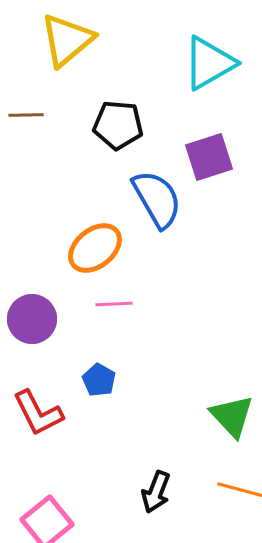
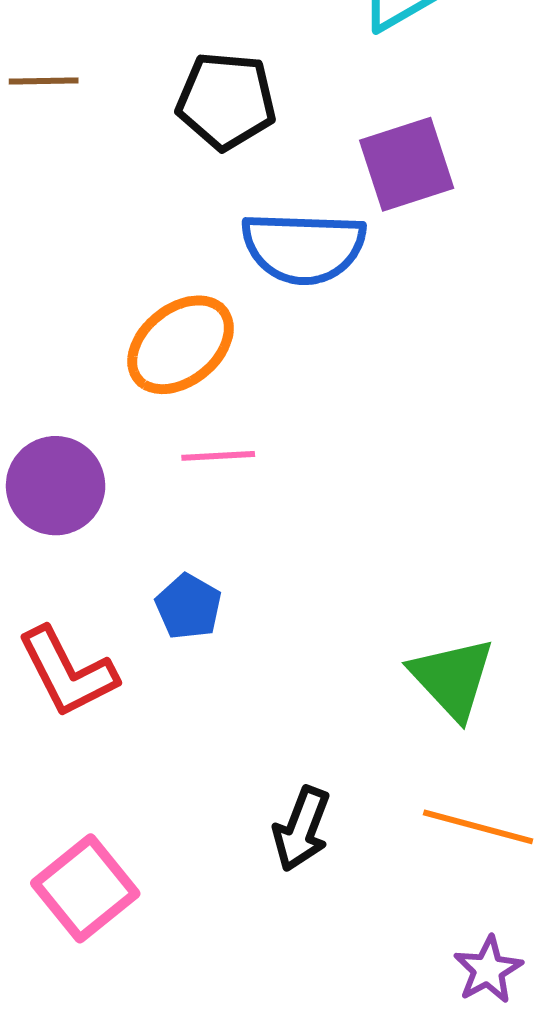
blue semicircle: (157, 199) -> (304, 248), turned 122

